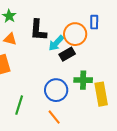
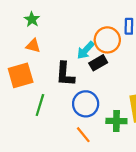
black L-shape: (38, 30) -> (65, 74), moved
green cross: (83, 80) -> (116, 121), moved
green line: (19, 105) -> (40, 105), moved

